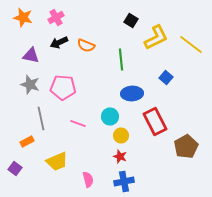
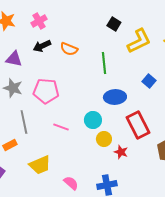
red star: (120, 156) -> (121, 152), moved
pink semicircle: (88, 180) -> (71, 183), turned -35

